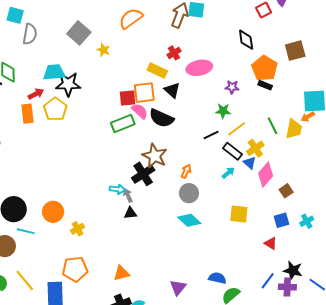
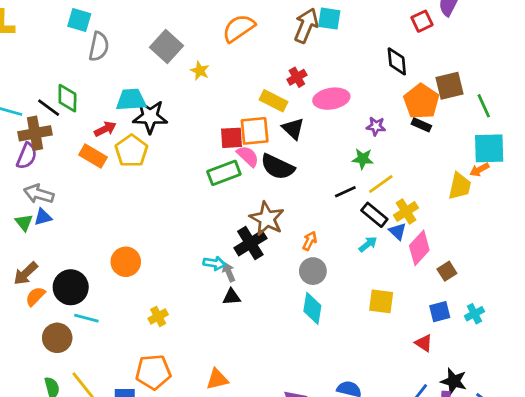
brown square: (295, 51) -> (449, 86), moved
orange rectangle: (28, 114) -> (93, 156), turned -54
green line: (272, 126) -> (484, 106), moved
orange circle: (53, 212) -> (126, 262), moved
cyan diamond: (189, 220) -> (312, 308), turned 55

